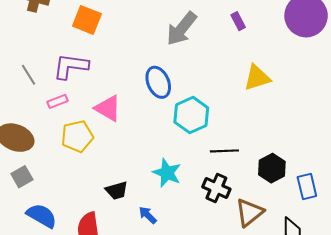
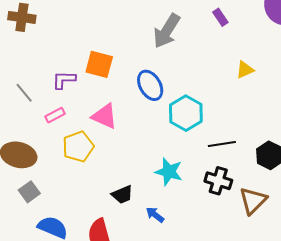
orange square: (87, 20) -> (99, 64), moved
purple L-shape: (71, 66) -> (64, 80), size x0.7
yellow triangle: (257, 78) -> (245, 70), size x0.7

